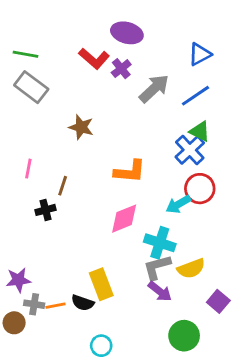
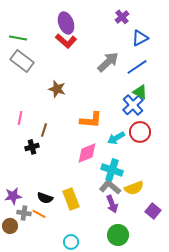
purple ellipse: (127, 33) -> (66, 23), moved, turned 55
purple cross: (121, 69) -> (122, 17), moved
cyan arrow: (178, 204) -> (116, 138), moved
gray L-shape: (157, 267) -> (110, 187), turned 55
purple arrow: (160, 291) -> (112, 204), turned 30
black semicircle: (83, 303) -> (45, 198), moved
orange line: (56, 306) -> (39, 214), turned 40
green circle: (184, 336) -> (118, 235), moved

